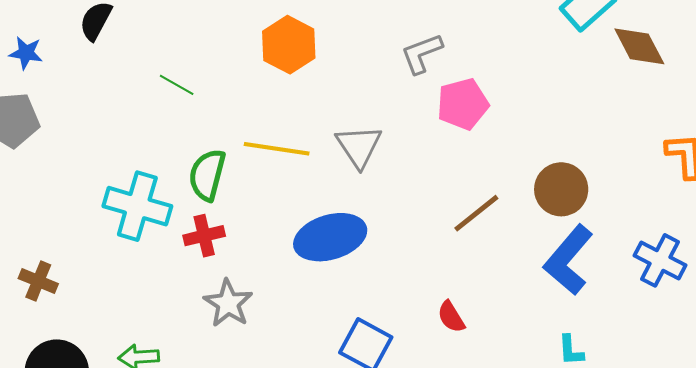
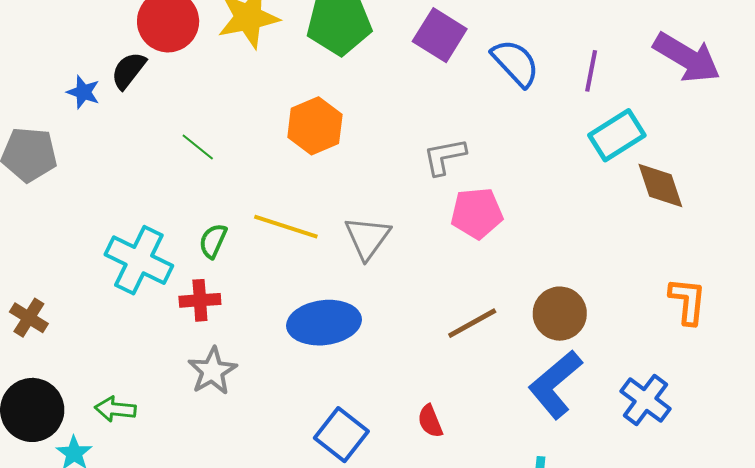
blue star: (26, 53) -> (83, 92), moved
green semicircle: (207, 175) -> (213, 241), size x0.7

